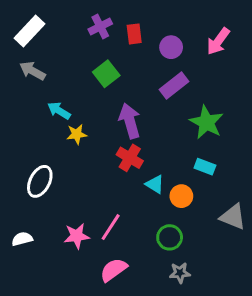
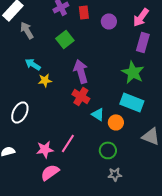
gray arrow: (32, 71) -> (27, 30), moved, turned 30
purple rectangle: (174, 86) -> (143, 42), moved, turned -36
cyan rectangle: (205, 167) -> (132, 102), size x1.6
pink semicircle: (114, 270) -> (50, 172), moved

